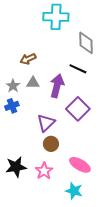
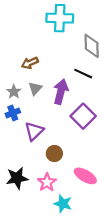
gray triangle: (33, 83) -> (35, 88), turned -48
purple triangle: (46, 123) -> (34, 131), moved
cyan star: (74, 191) -> (63, 204), moved

